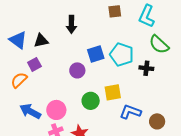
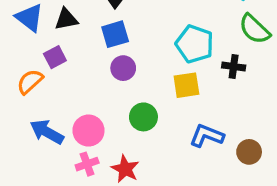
blue square: (96, 54) -> (115, 34), moved
yellow square: (113, 92) -> (186, 85), moved

